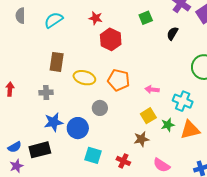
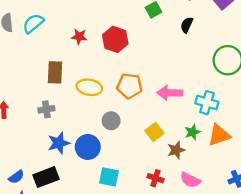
red star: (96, 18) -> (79, 37), moved
cyan semicircle: (54, 20) -> (33, 23), moved
pink arrow: (152, 90) -> (170, 93), size x1.5
yellow square: (148, 116) -> (154, 132), moved
brown star: (141, 139) -> (176, 150), moved
red cross: (123, 161) -> (156, 178), moved

